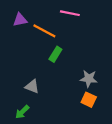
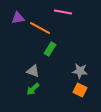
gray triangle: (32, 86) -> (33, 71), moved
green arrow: (22, 112) -> (33, 89), moved

